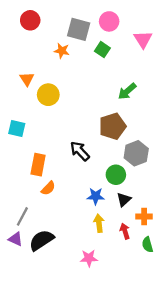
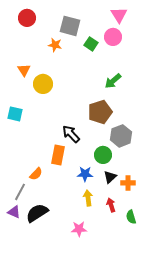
pink circle: (109, 21) -> (113, 37), moved
pink triangle: (143, 39) -> (119, 15), moved
orange rectangle: (38, 165) -> (58, 155), moved
orange semicircle: (48, 188) -> (36, 174), moved
orange cross: (144, 216) -> (128, 183), moved

